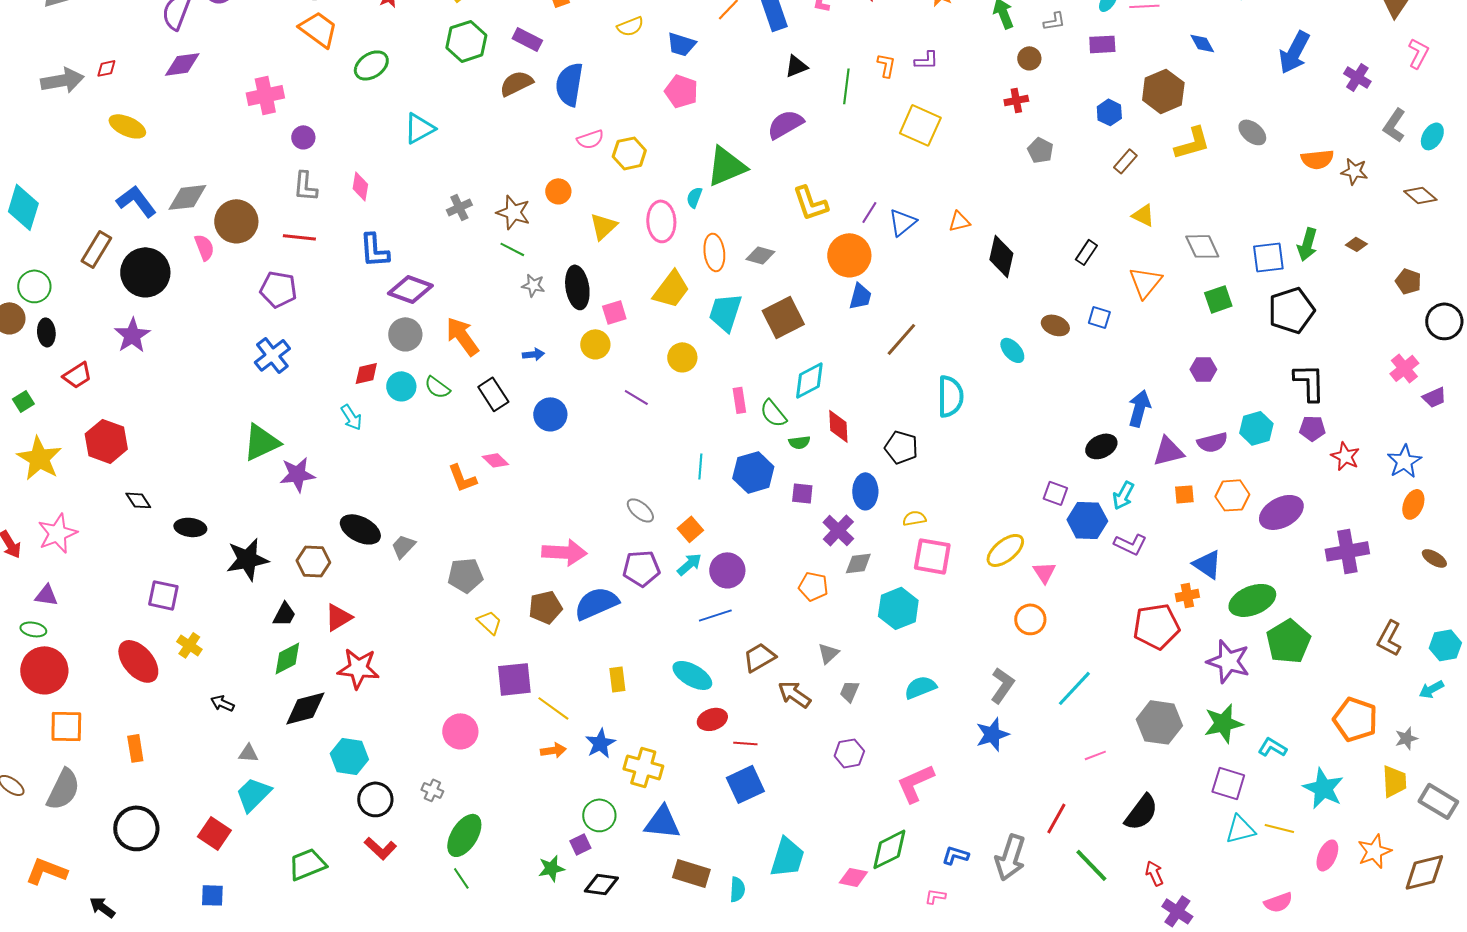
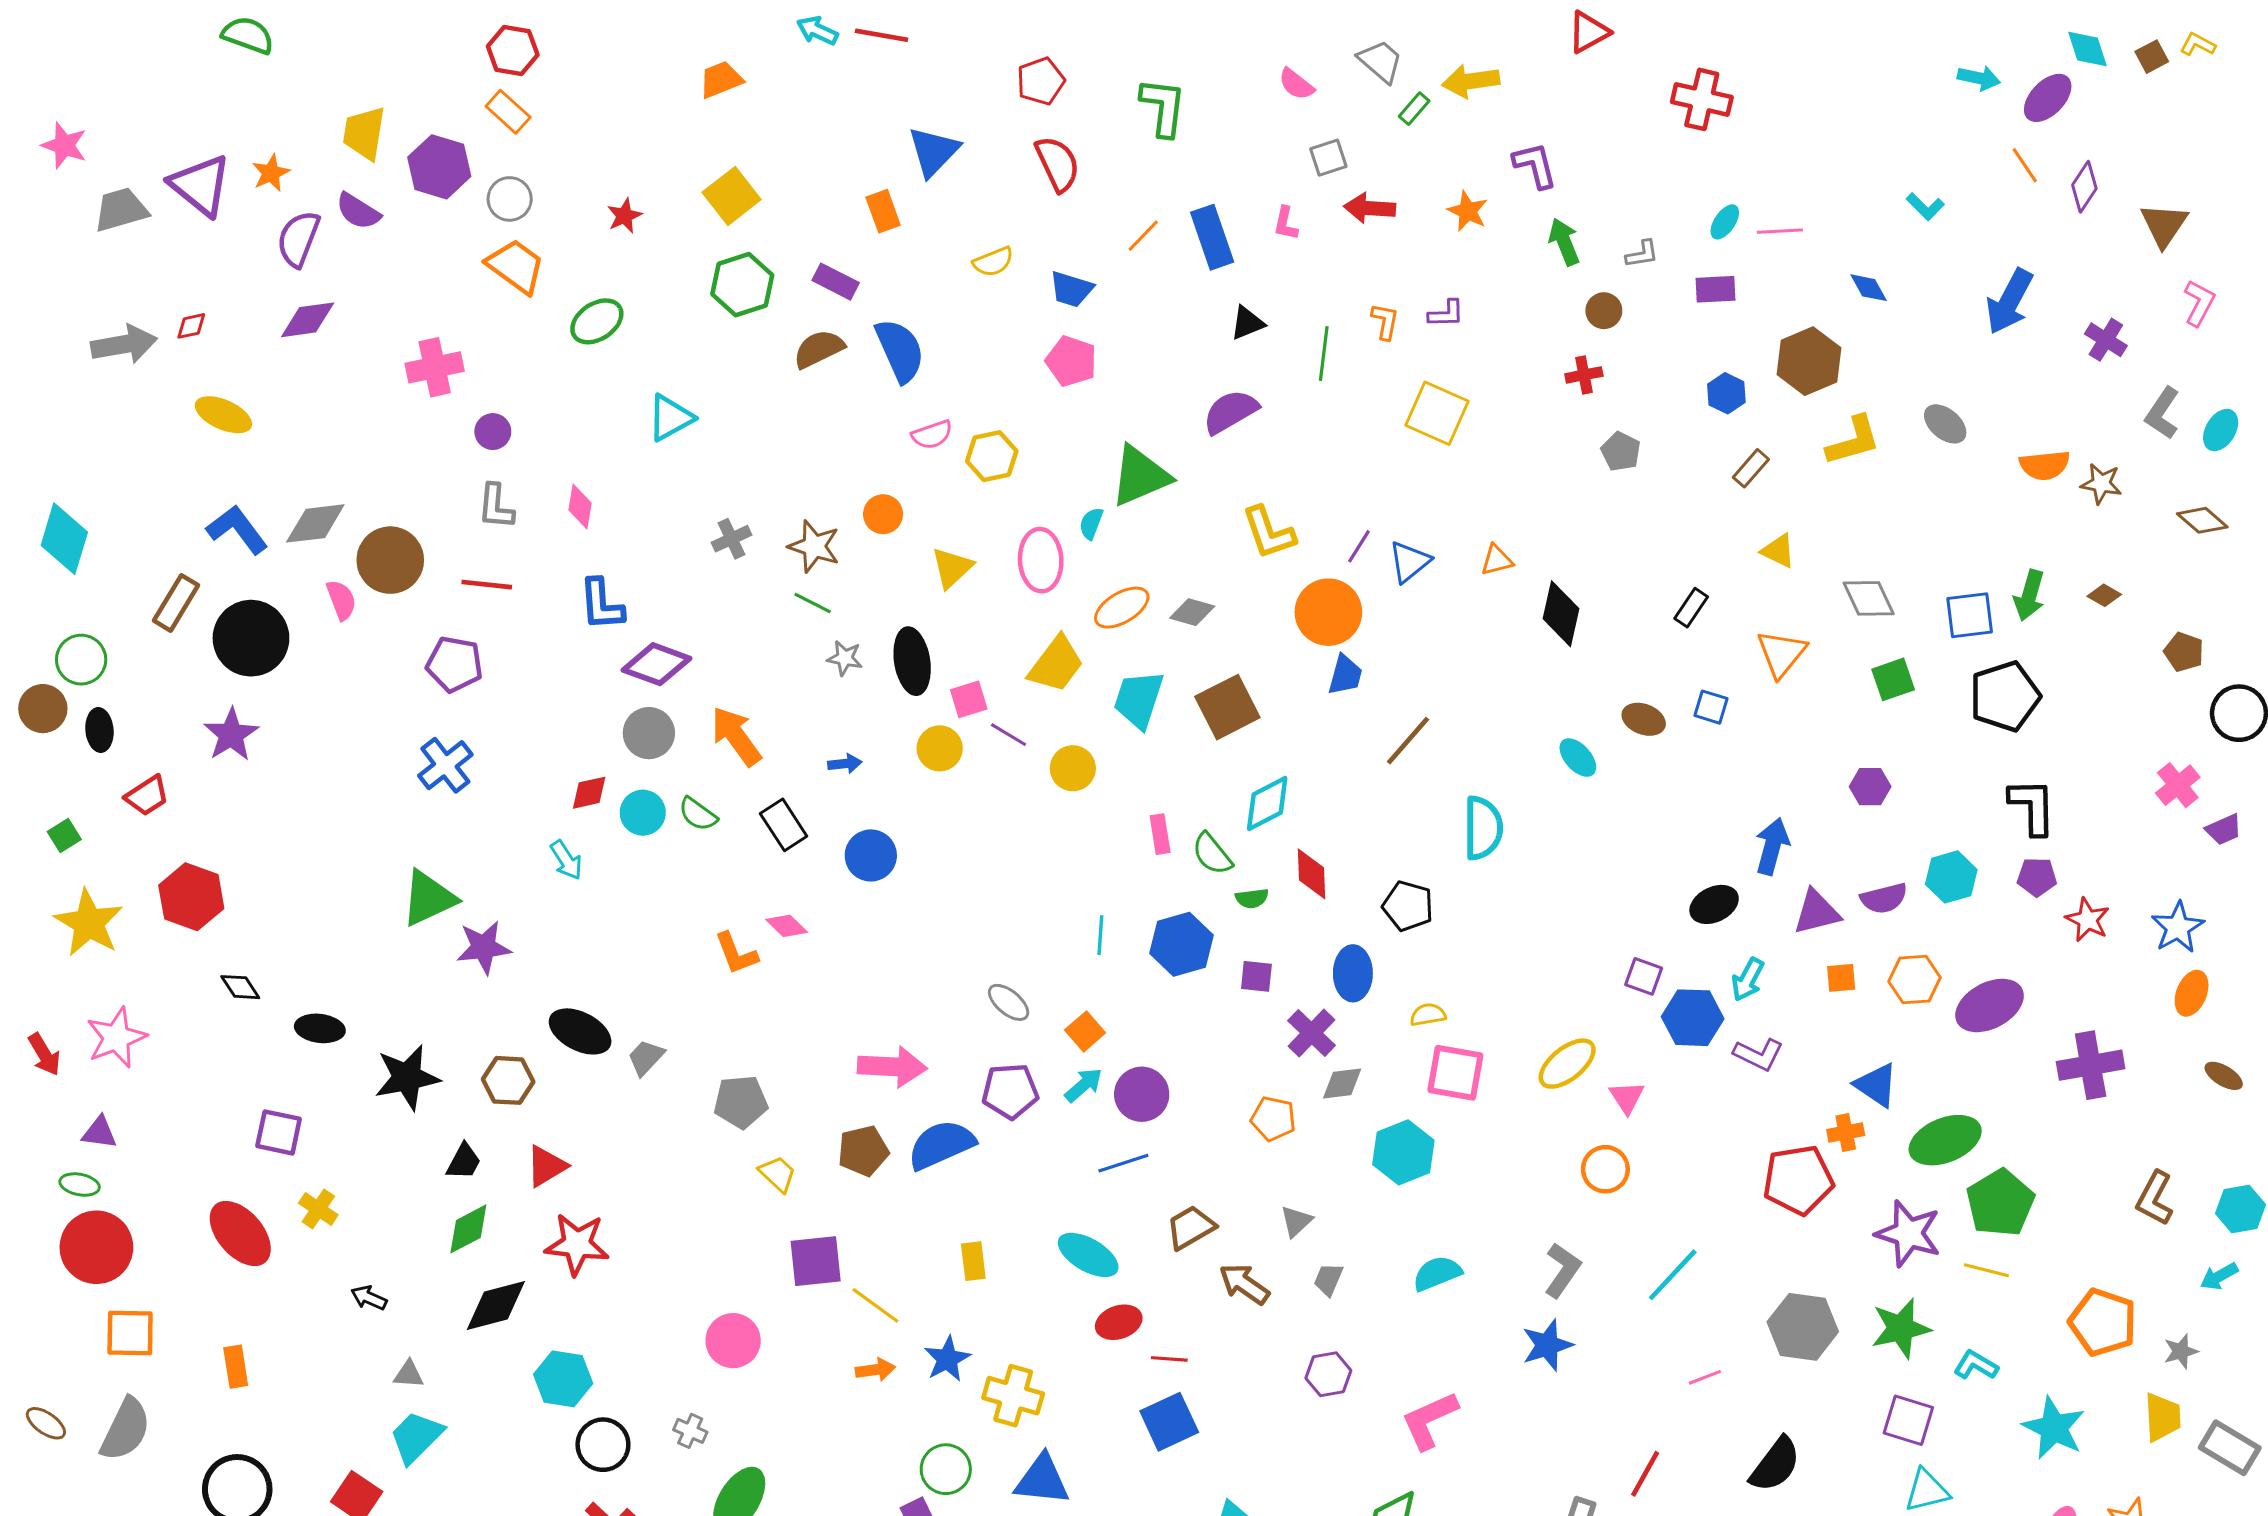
blue semicircle: (569, 84) -> (900, 350), turned 147
orange ellipse: (714, 252) -> (1122, 608), turned 66
purple line: (636, 397) -> (1009, 735), moved
yellow line: (1279, 828) -> (1986, 1270), moved

